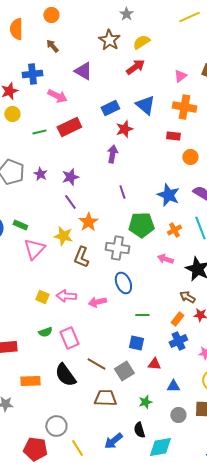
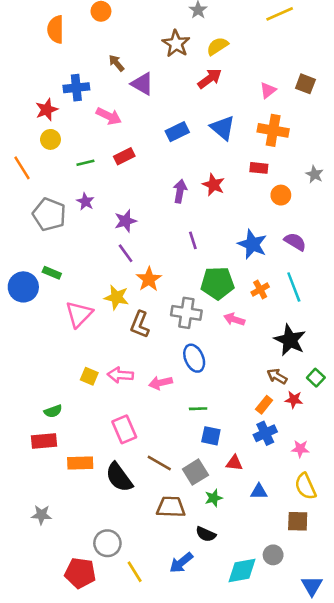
brown arrow: (52, 46) -> (116, 63), moved
red rectangle: (69, 127) -> (124, 156), size x0.7
red star: (124, 129) -> (214, 185), moved, turned -30
purple star: (40, 174) -> (85, 202), moved
green rectangle: (20, 225) -> (52, 273), moved
pink arrow: (165, 259) -> (234, 319), moved
green line: (142, 315) -> (198, 409), moved
green semicircle: (45, 332) -> (53, 411), moved
orange rectangle: (30, 381) -> (80, 463), moved
green star: (145, 402) -> (214, 498), moved
gray circle: (178, 415) -> (273, 555), moved
black semicircle: (139, 430) -> (206, 534), moved, turned -49

